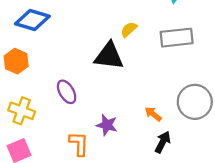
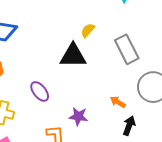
gray rectangle: (177, 38) -> (127, 49), moved, turned 76

